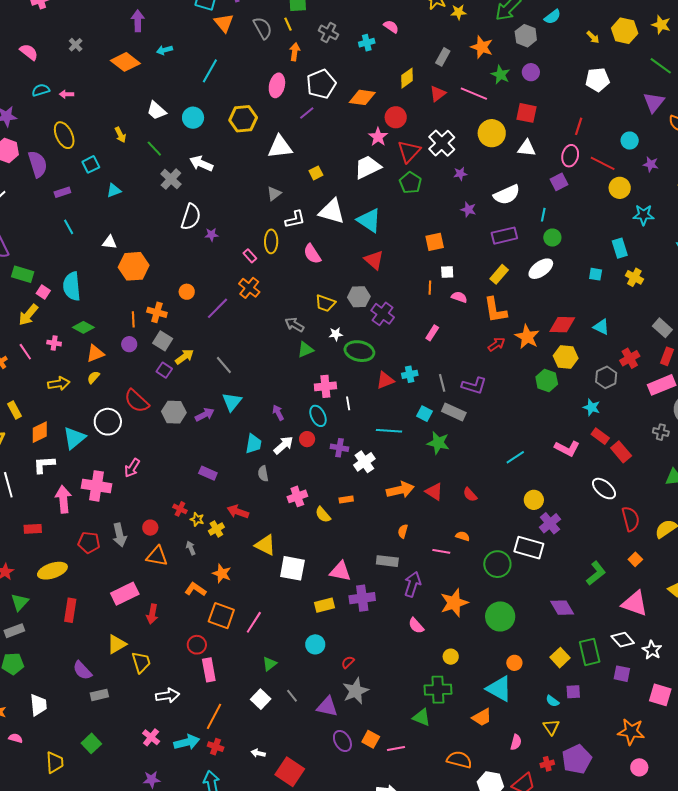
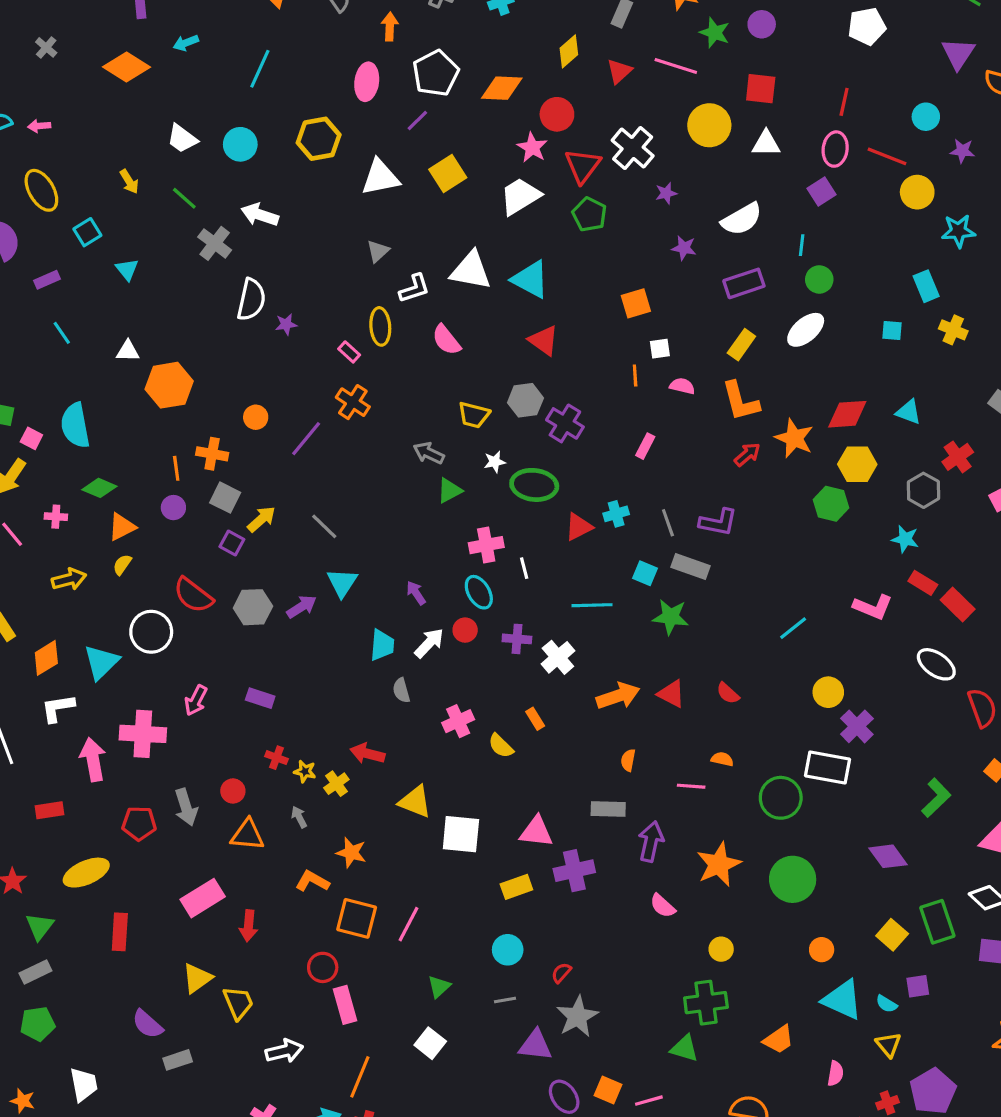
yellow square: (316, 173) -> (448, 174), moved, size x1.6
cyan triangle: (114, 190) -> (127, 269), turned -42
purple rectangle: (208, 473) -> (260, 698), moved
orange rectangle: (346, 499) -> (535, 719), turned 72
cyan triangle: (499, 689) -> (842, 1000), moved
gray line: (292, 696) -> (505, 1000), moved, turned -56

